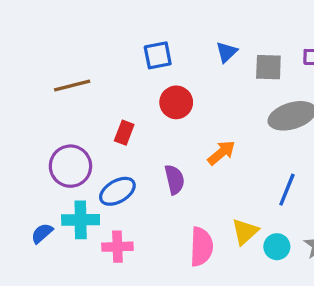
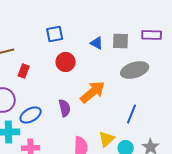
blue triangle: (227, 52) -> (97, 43), moved, turned -48
red rectangle: (124, 133) -> (24, 71), moved
orange arrow: (221, 153) -> (93, 92), size x1.5

